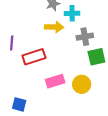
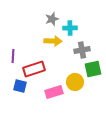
yellow circle: (82, 84) -> (75, 82), moved
blue square: (19, 104) -> (20, 86), moved

